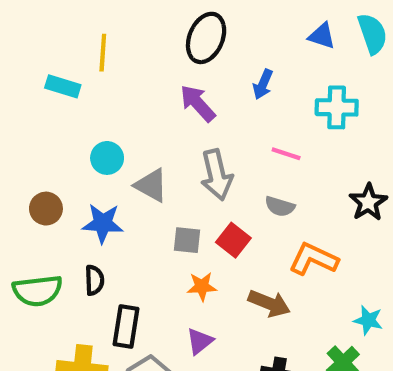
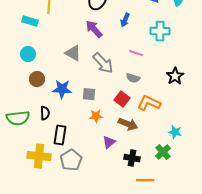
cyan circle: (107, 158) -> (28, 54), moved
gray arrow: (217, 175) -> (103, 63), turned -30
gray triangle: (151, 185) -> (73, 53), moved
brown circle: (46, 209) -> (37, 79), moved
blue star: (103, 223) -> (62, 89), moved
red square: (233, 240) -> (122, 99), moved
purple triangle: (200, 341) -> (109, 142), moved

